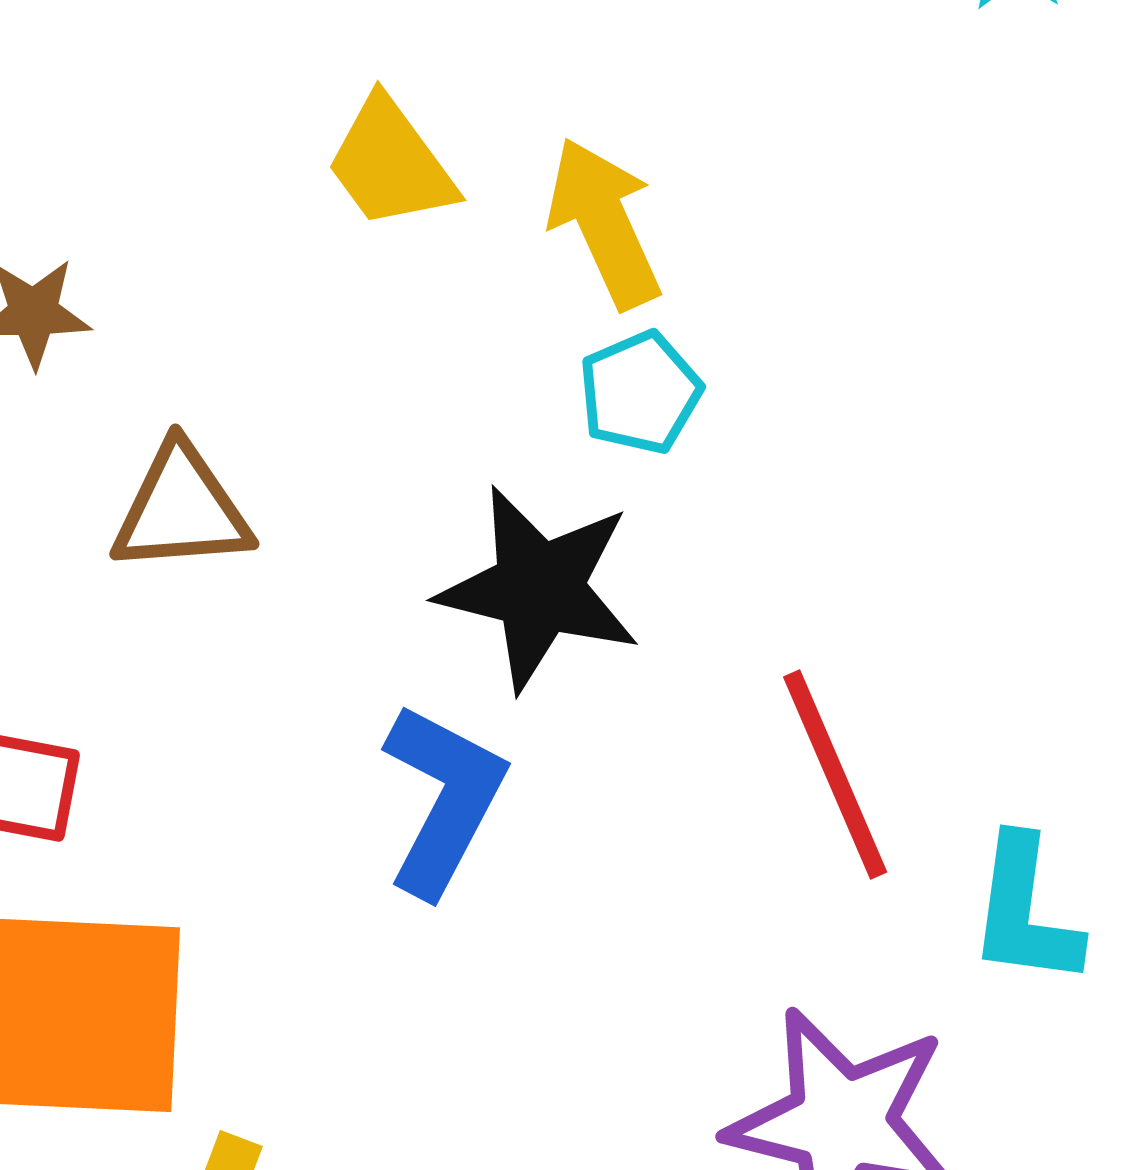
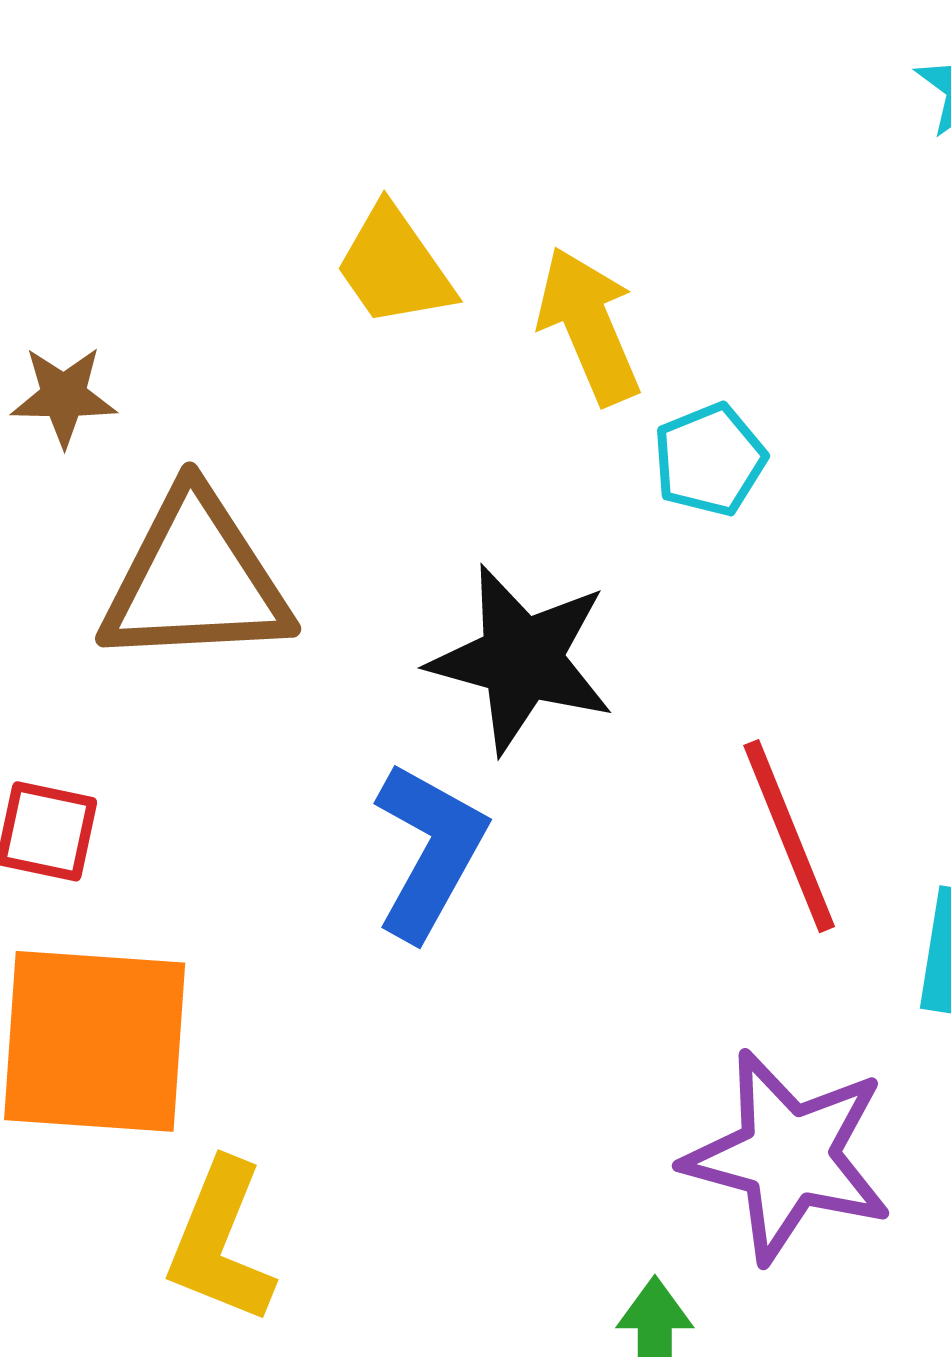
cyan pentagon: (640, 393) -> (710, 460), moved
brown triangle: (181, 509) -> (195, 579), size x1.5

